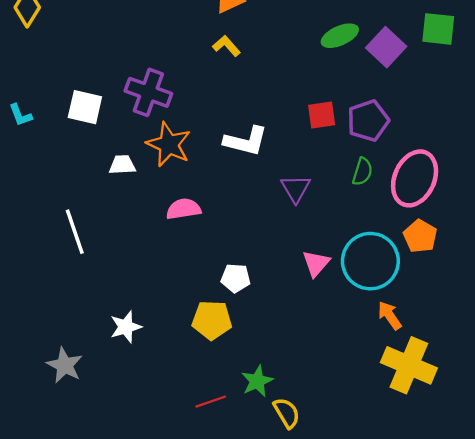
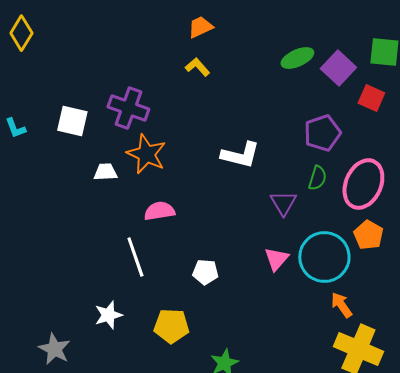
red square: (322, 115) -> (371, 98), moved, turned 32
white L-shape: (246, 141) -> (240, 155), moved
purple triangle: (296, 189) -> (283, 203), moved
white line: (75, 232) -> (135, 257), moved
yellow pentagon: (212, 320) -> (171, 326), moved

